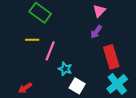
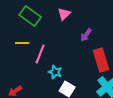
pink triangle: (99, 11) -> (64, 14), moved

